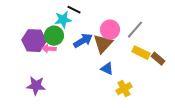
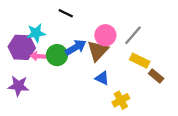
cyan star: (63, 20) -> (36, 33), moved
green circle: (54, 36) -> (57, 55), moved
brown rectangle: (158, 59) -> (156, 76), moved
purple star: (36, 86) -> (18, 86), moved

